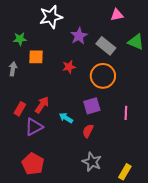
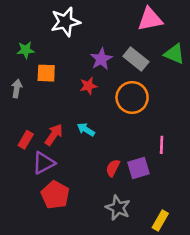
pink triangle: (117, 15) -> (150, 19), size x1.5
purple star: (79, 36) -> (101, 59), moved
purple square: (92, 106) -> (138, 168), moved
cyan arrow: (66, 118) -> (86, 130), moved
red pentagon: (33, 164) -> (55, 195), moved

